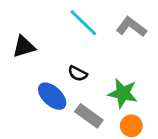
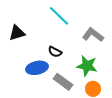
gray L-shape: (131, 27) -> (93, 35), moved
blue ellipse: (52, 96) -> (37, 68), turned -55

